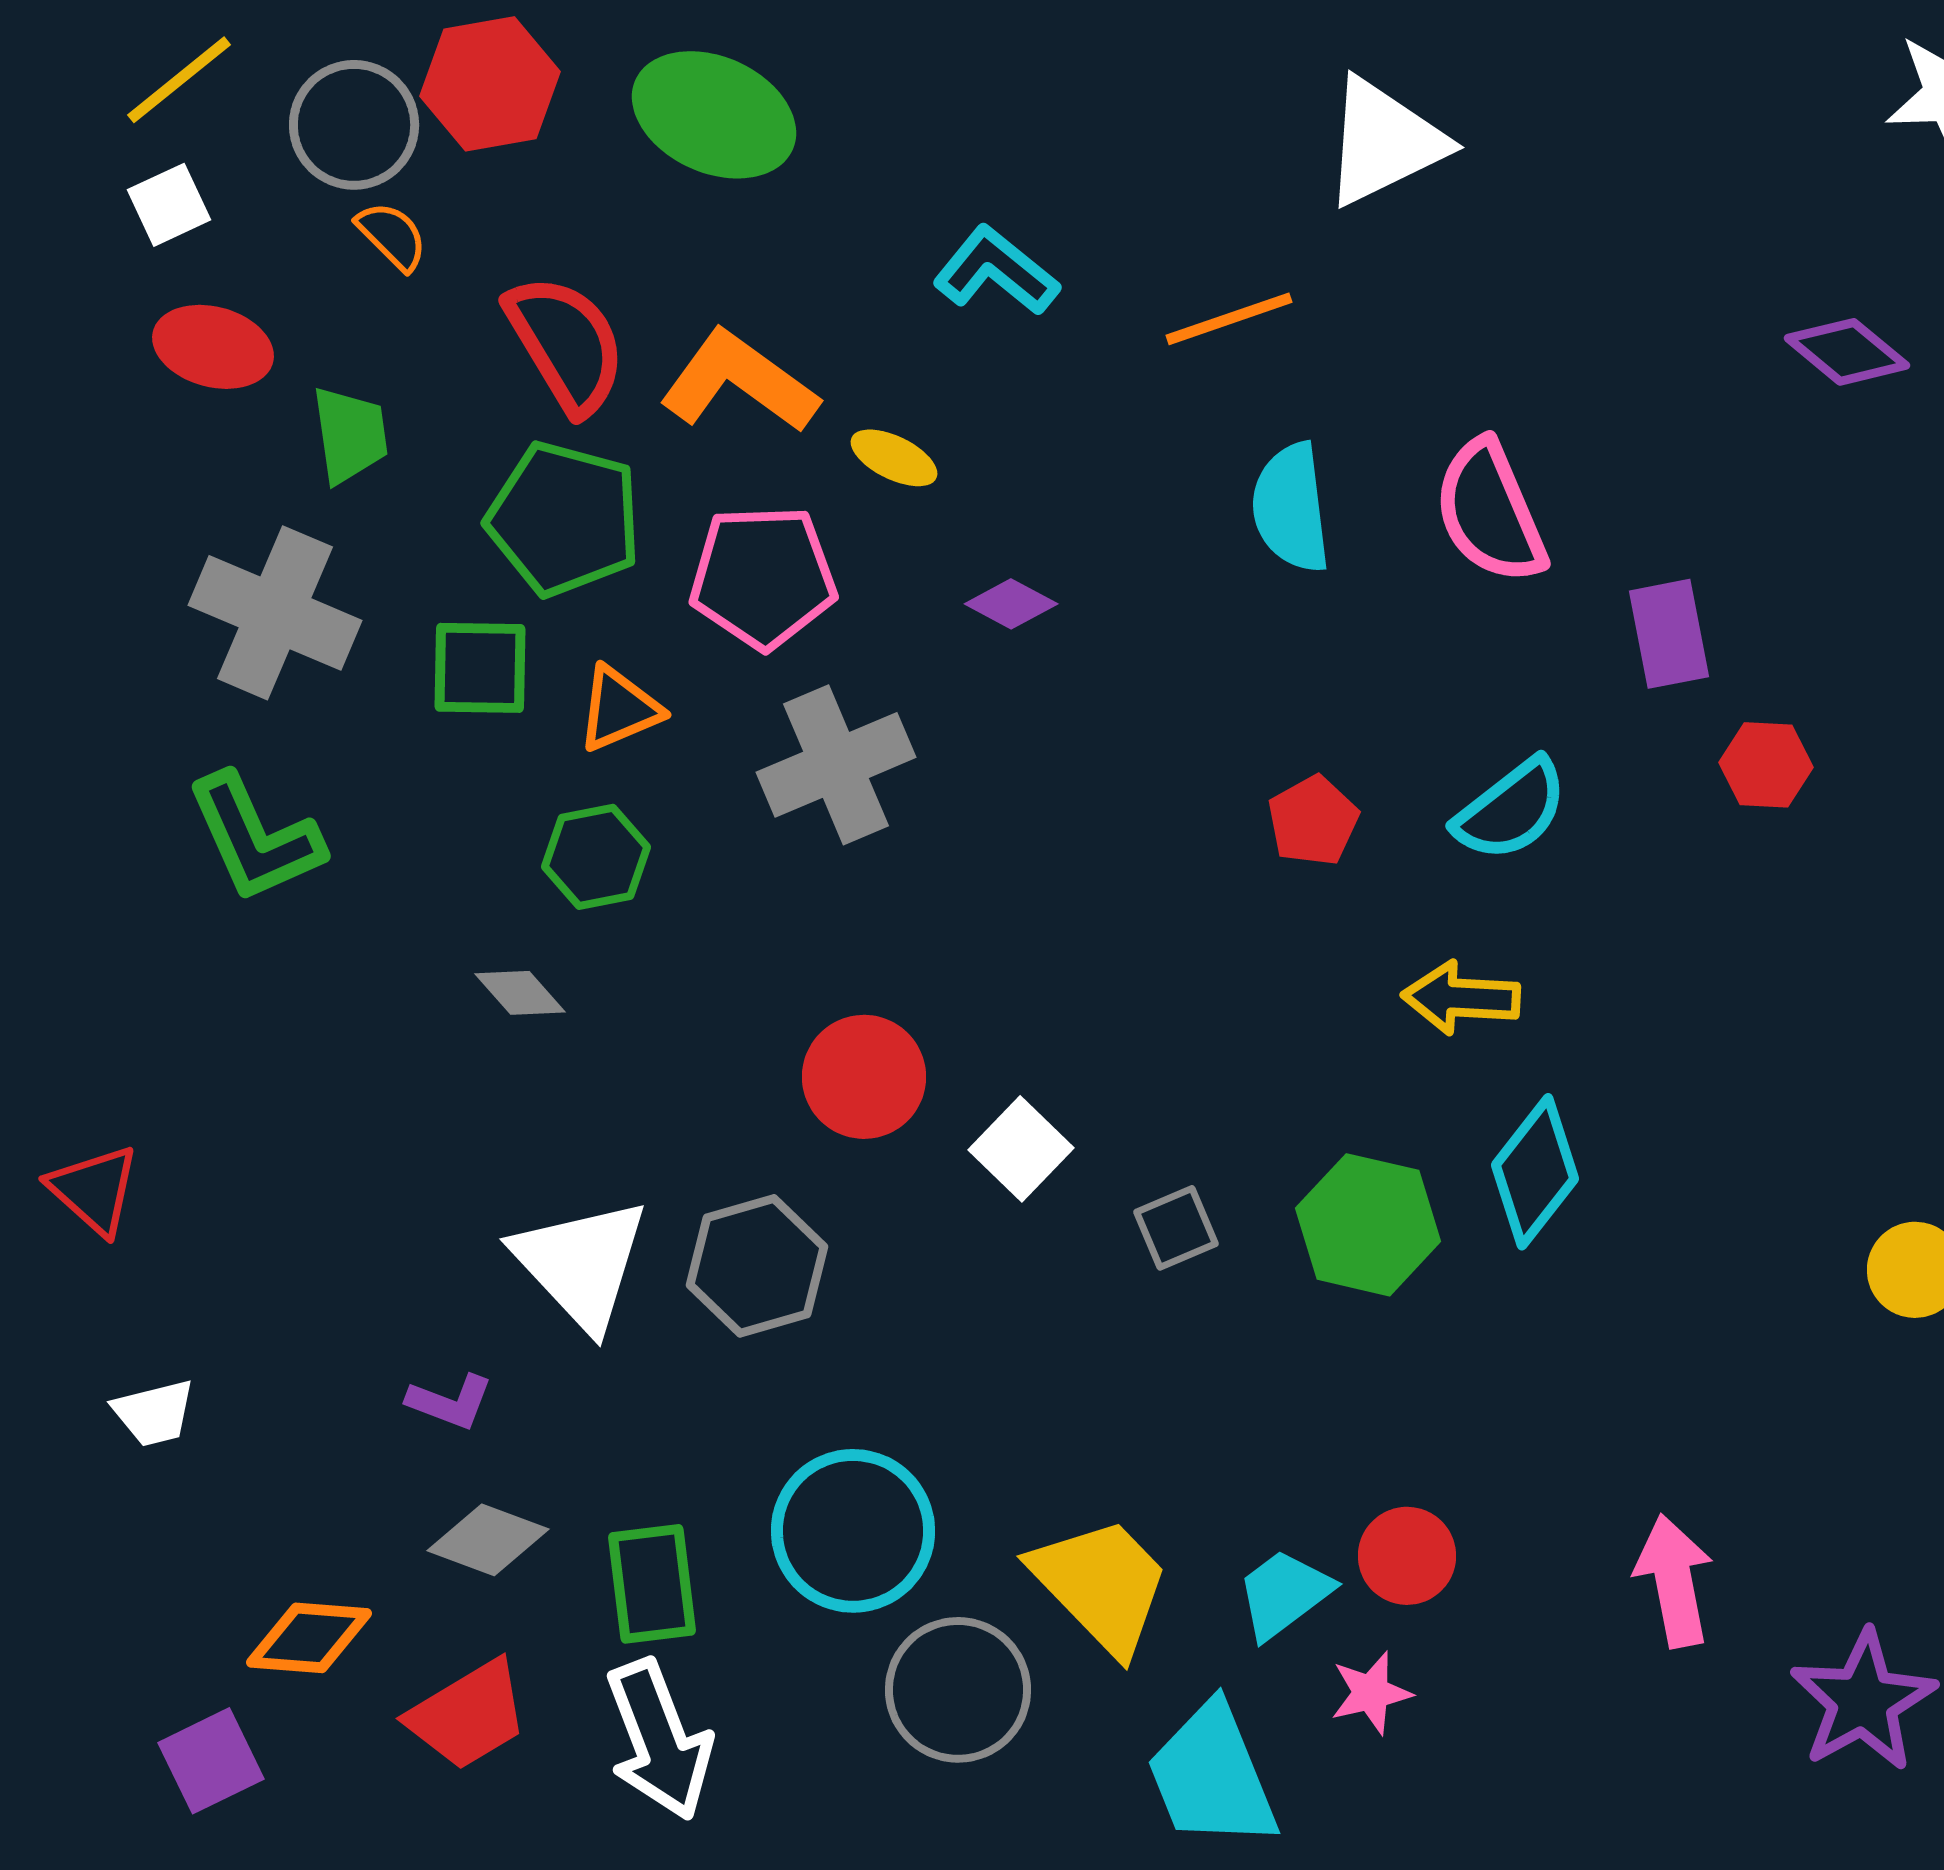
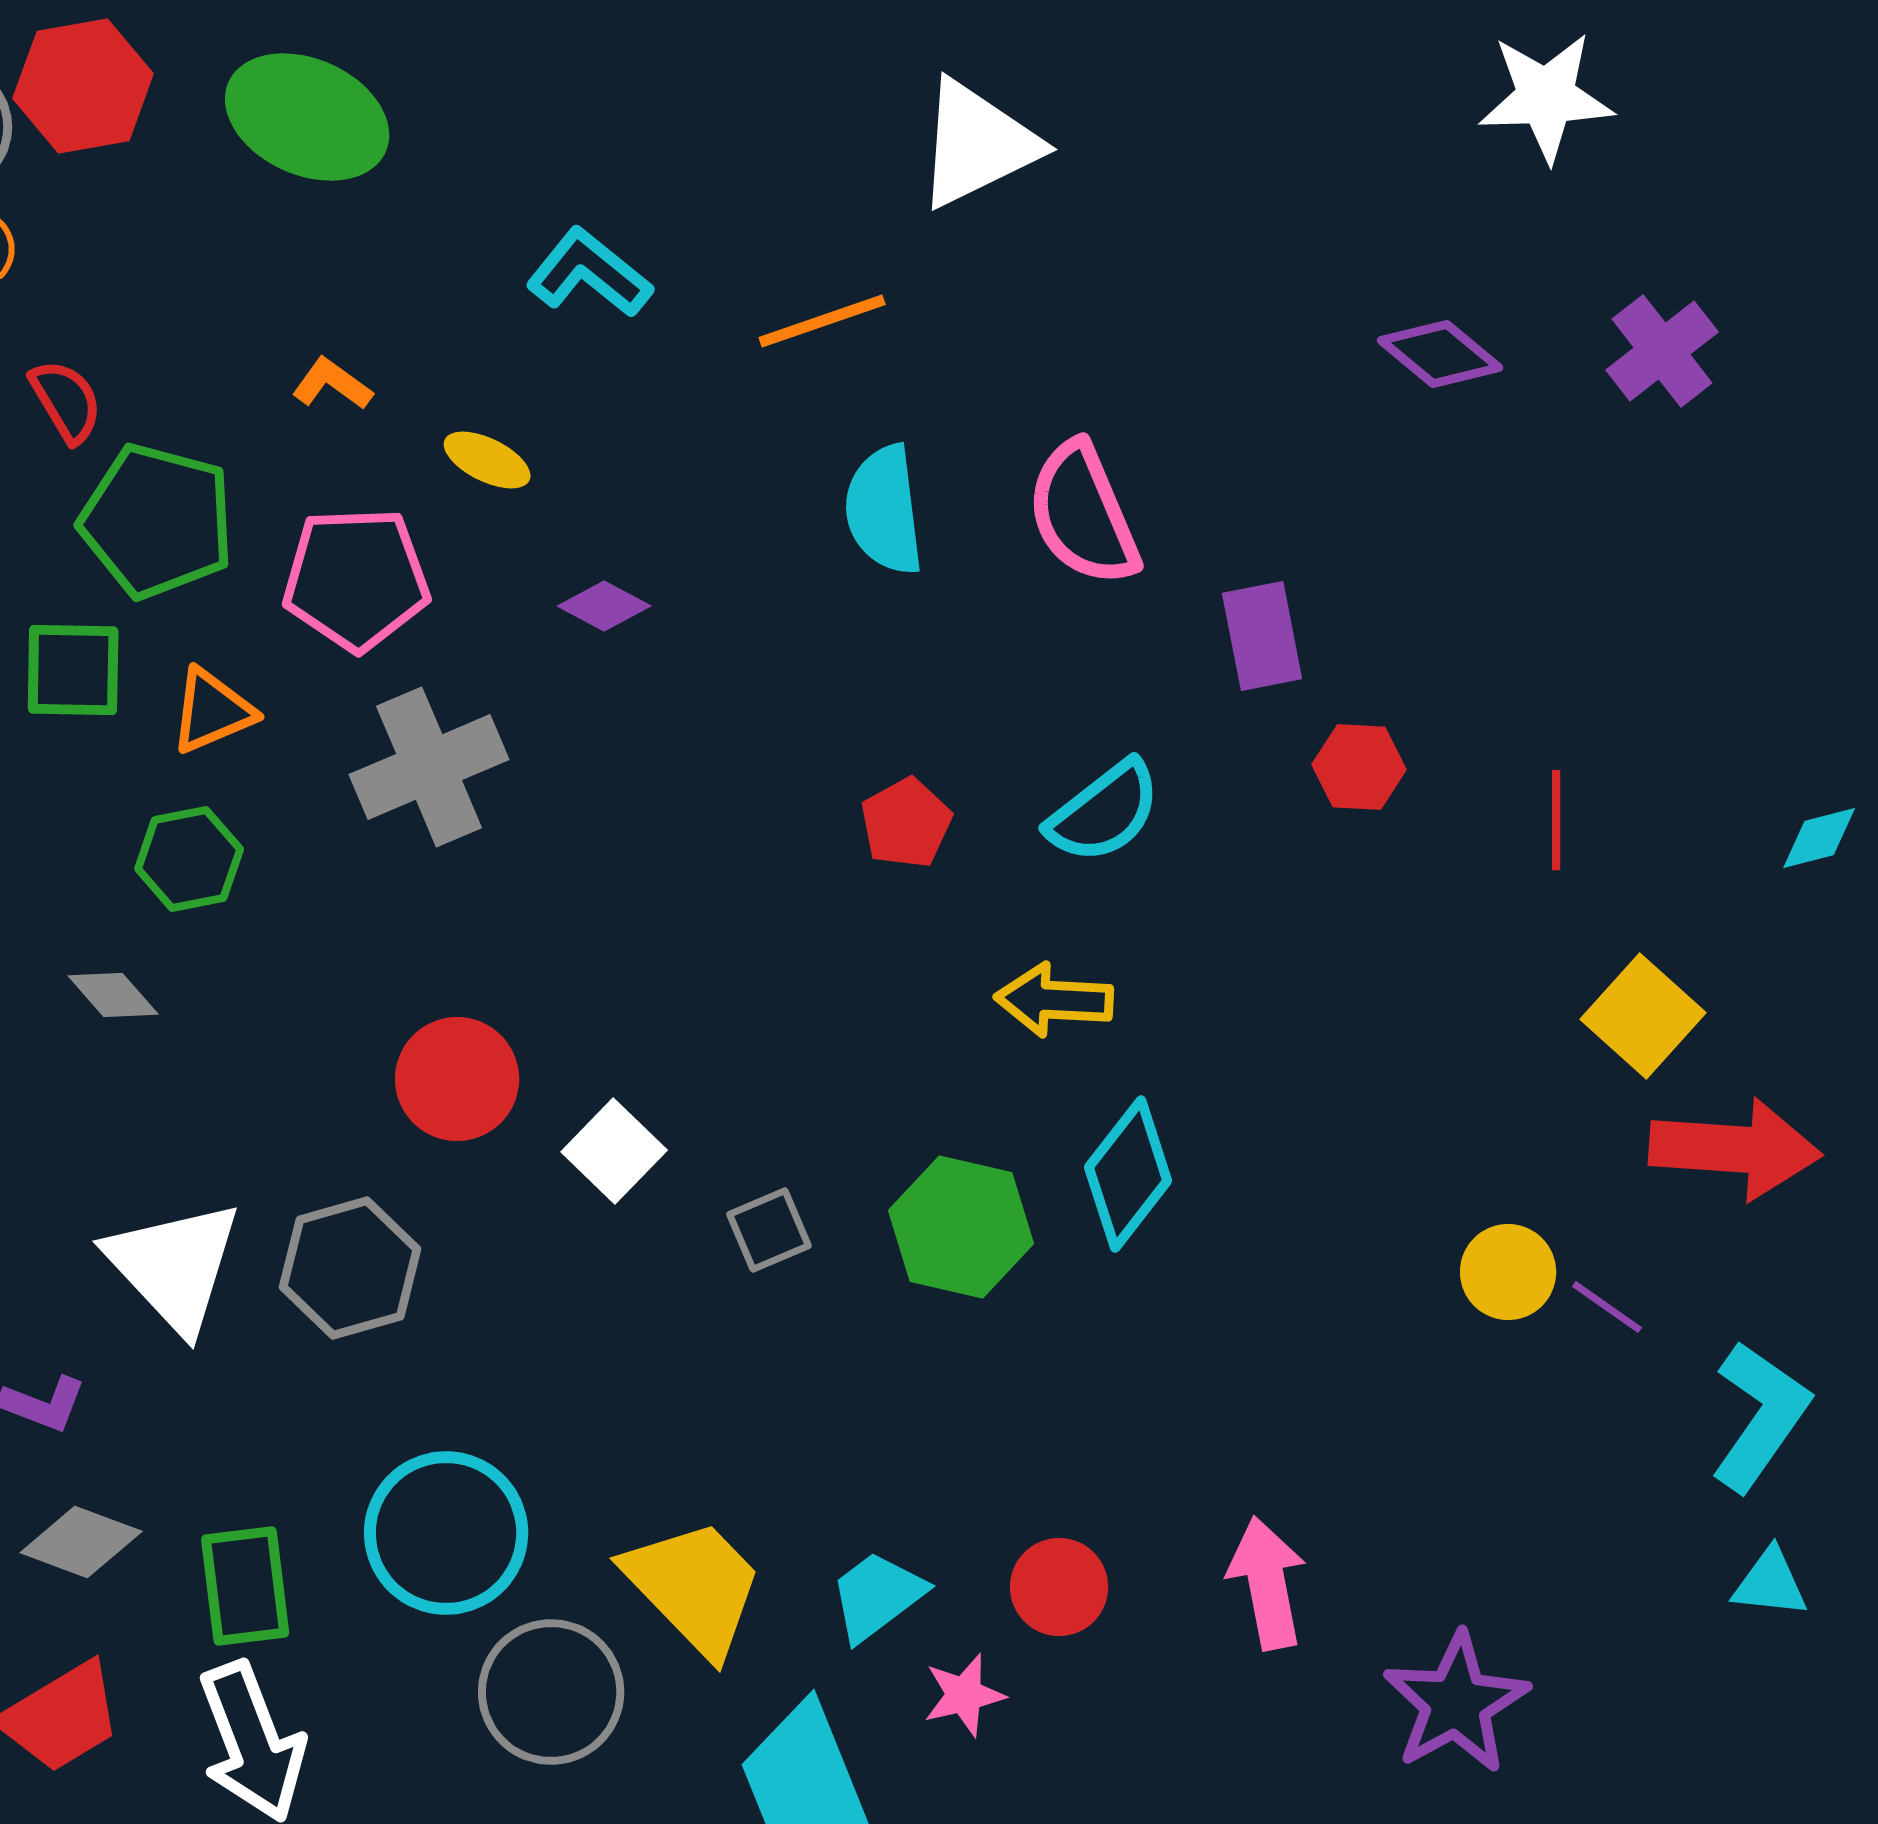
red semicircle: (566, 344) -> (66, 401), moved, size x0.6
orange L-shape: (739, 382) -> (332, 384), size x0.5
red circle: (1407, 1556) -> (1059, 1587), moved

